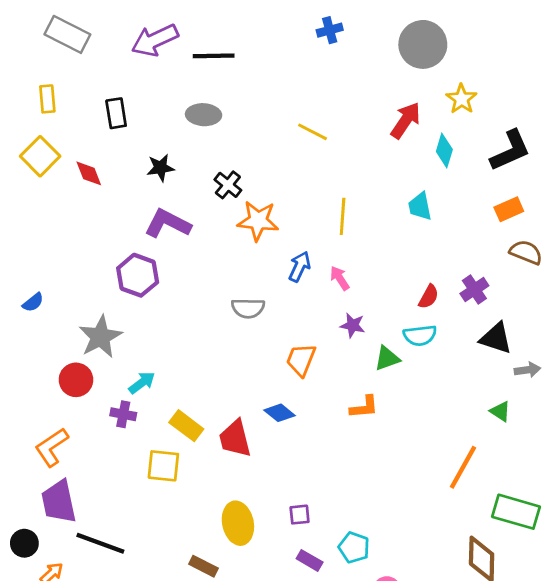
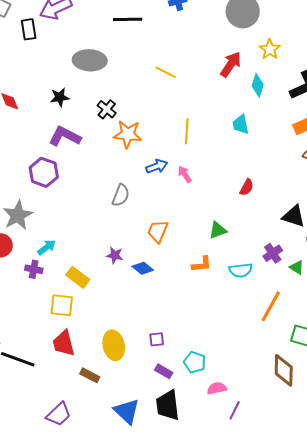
black line: (214, 56) -> (128, 19), moved
black rectangle: (116, 113) -> (29, 29), moved
gray ellipse: (204, 115) -> (90, 60), size x1.4
blue arrow: (300, 267) -> (157, 166), turned 45
purple cross: (474, 290) -> (273, 253), moved
gray semicircle: (248, 308) -> (121, 195), turned -70
purple star: (353, 325) -> (115, 255), moved
cyan semicircle: (420, 335) -> (241, 270), moved
red trapezoid: (235, 439) -> (64, 343), moved

